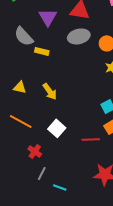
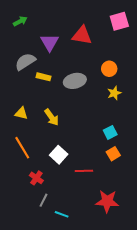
gray semicircle: (24, 36) -> (25, 62), turned 100
gray ellipse: (79, 36) -> (75, 81), moved
orange line: (21, 121) -> (22, 148), turned 30
red line: (91, 139) -> (84, 171), moved

